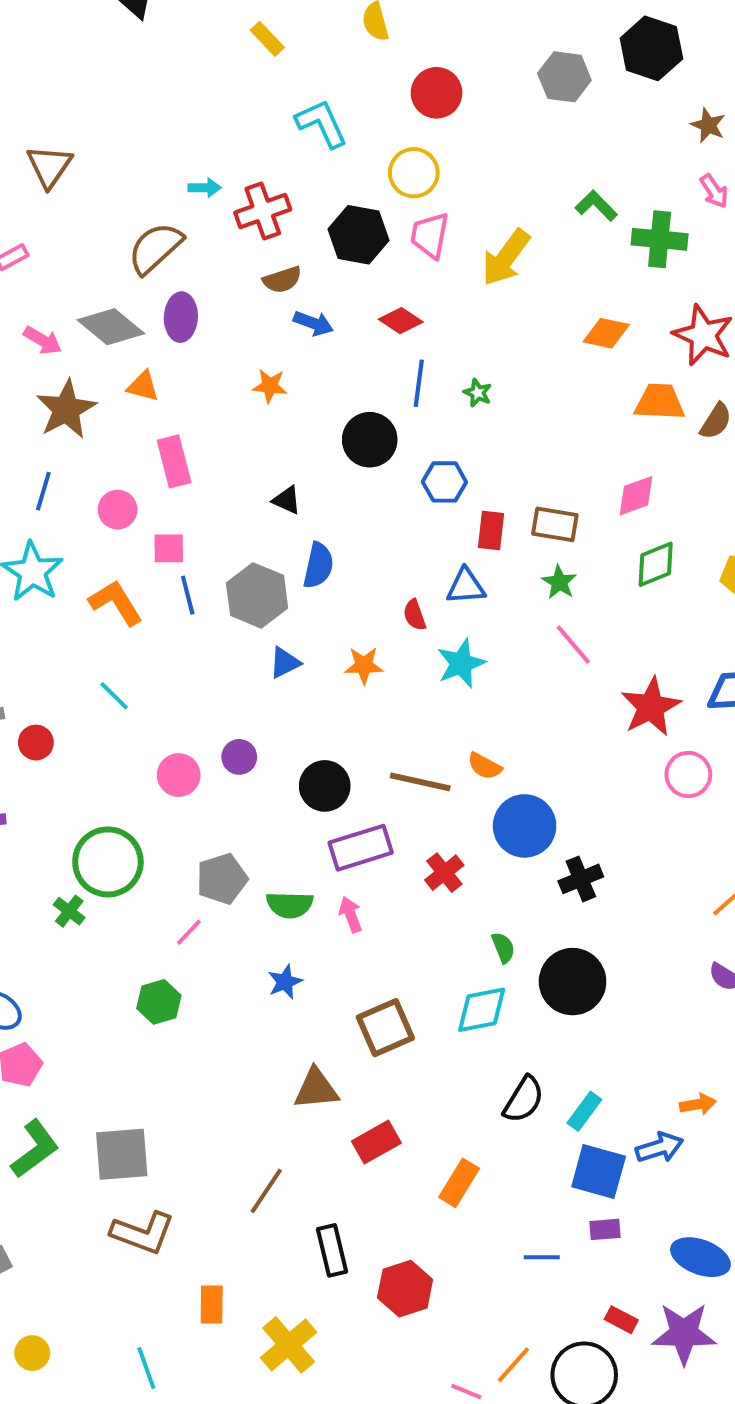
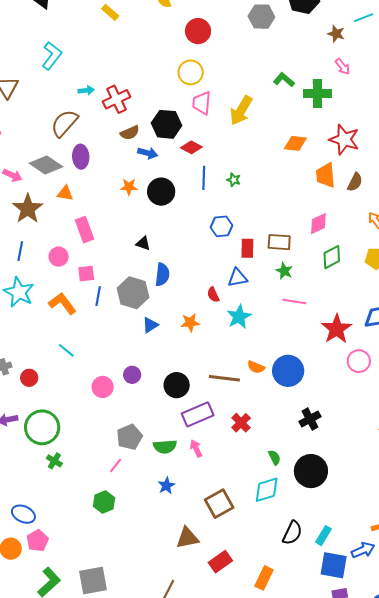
cyan L-shape: (322, 123) -> (52, 56), moved, turned 68
black hexagon: (358, 235) -> (167, 124), moved
orange trapezoid: (660, 402) -> (326, 175), turned -92
black circle: (370, 440) -> (161, 192), moved
blue line: (188, 595) -> (98, 296), turned 30
pink line: (573, 645) -> (294, 302), turned -35
blue circle: (525, 826) -> (288, 371), moved
green circle: (108, 862) -> (42, 427), moved

